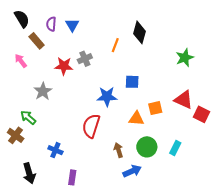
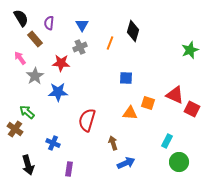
blue triangle: (72, 25) -> (82, 25), moved
green star: (185, 58) -> (190, 50), moved
gray cross: (85, 59) -> (80, 47), moved
gray star: (43, 91) -> (35, 76), moved
blue star: (107, 96) -> (58, 92), moved
orange square: (155, 108) -> (148, 103), turned 32
green circle: (147, 147) -> (179, 162), moved

